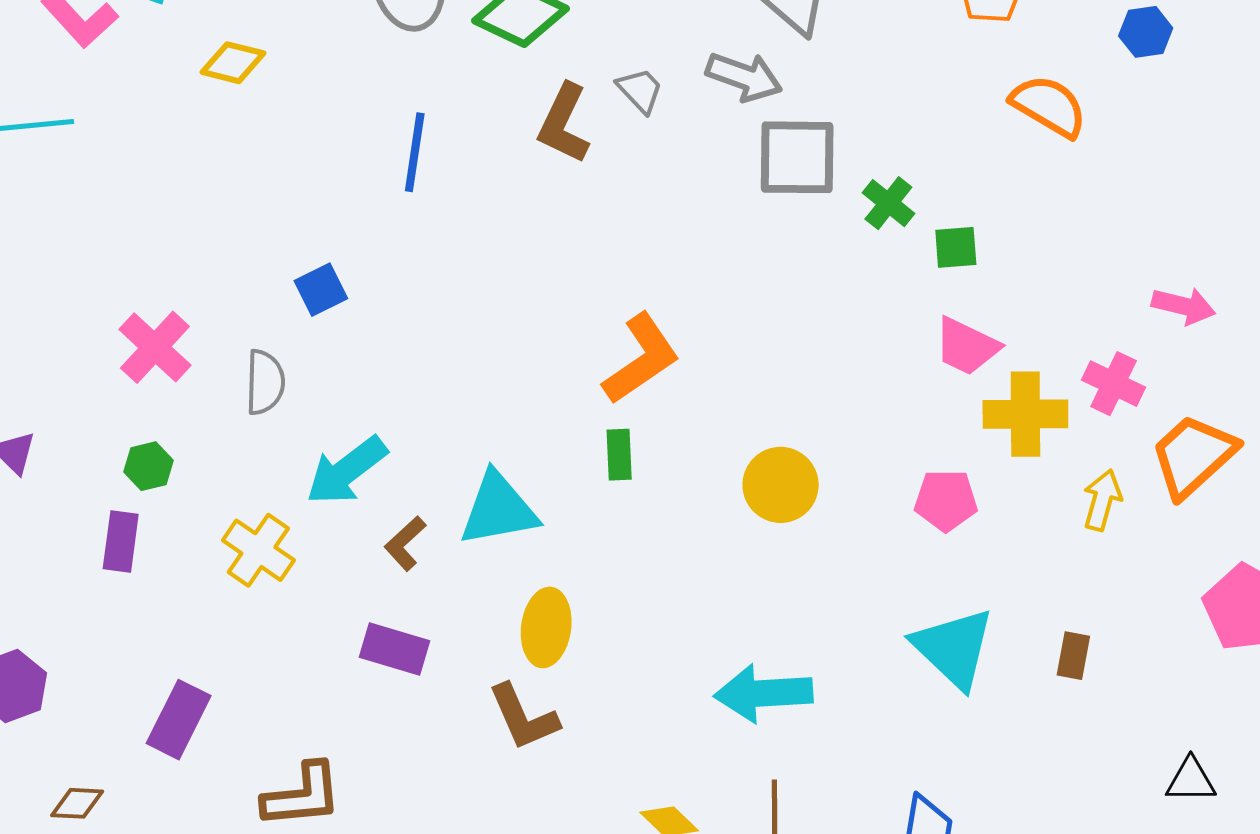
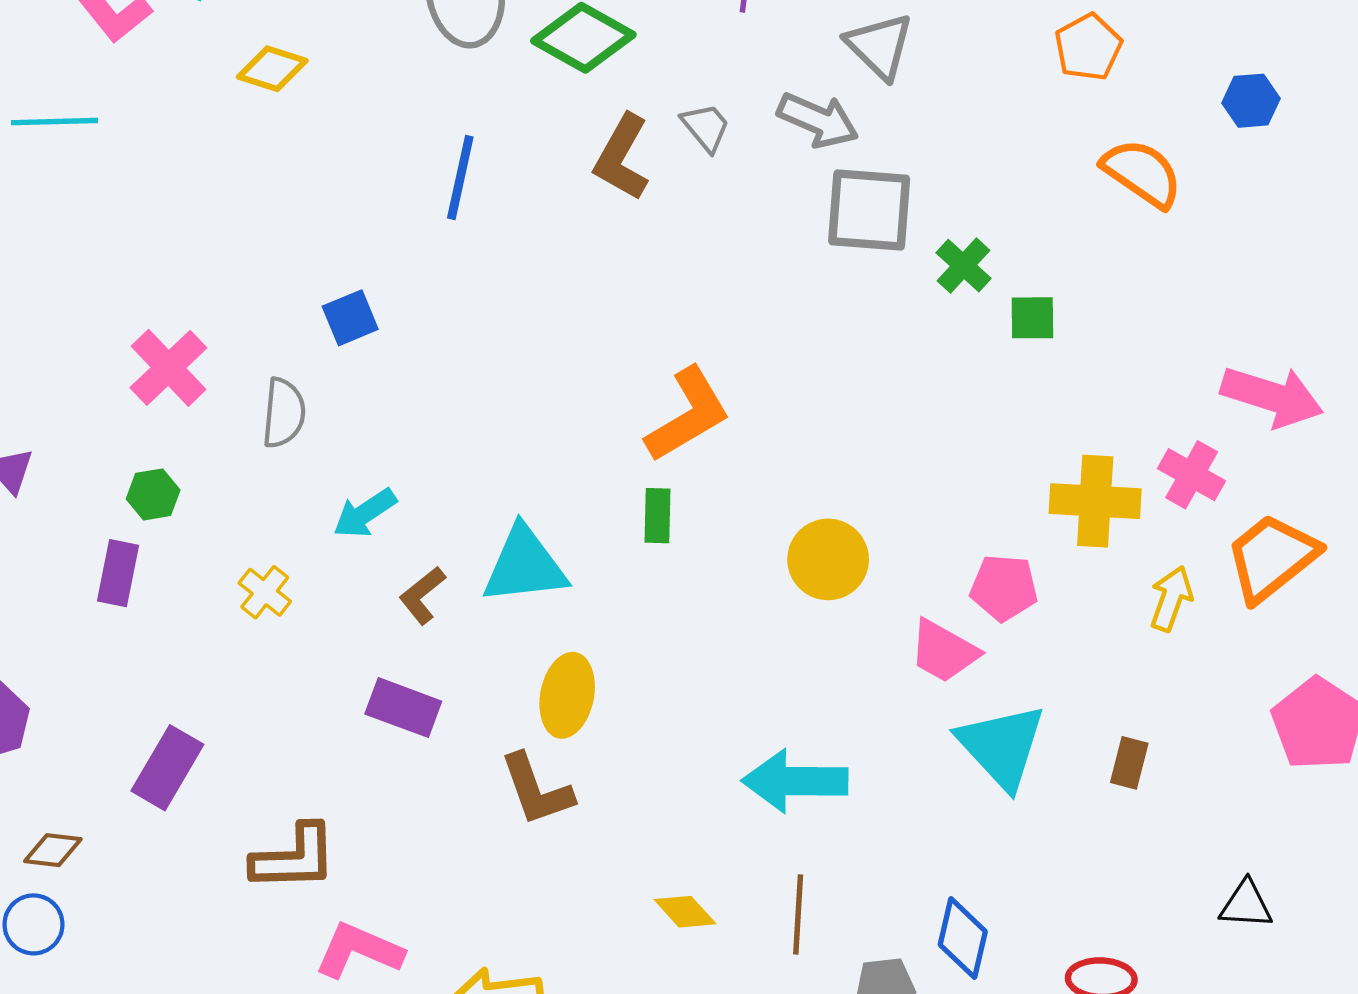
pink arrow: (1184, 306) -> (1272, 396), size x1.5
pink trapezoid: (967, 346) -> (944, 651), moved
cyan arrow: (347, 471) -> (365, 513), size x0.7
yellow cross: (258, 550) -> (265, 592), size x0.7

